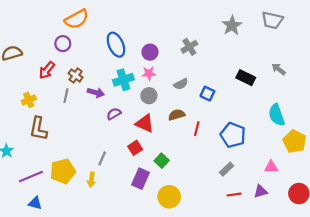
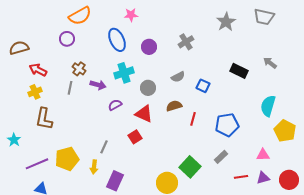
red arrow: (47, 70) -> (38, 70), moved, turned 78
pink star: (149, 73) -> (131, 15), moved
cyan semicircle: (277, 115) -> (268, 106), turned 35
blue pentagon: (233, 135) -> (227, 125), turned -30
green square: (162, 161) -> (190, 167), moved, size x1.5
purple rectangle: (140, 179) -> (115, 181), moved
purple triangle: (261, 191) -> (263, 178), moved
red line: (234, 195) -> (241, 177), moved

